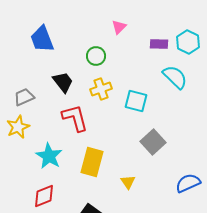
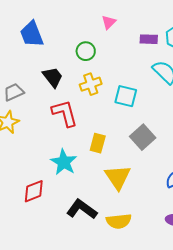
cyan star: (49, 156) -> (64, 162), moved
yellow rectangle: (92, 162) -> (98, 143), moved, size x0.7
yellow triangle: (128, 182) -> (118, 177), size x1.8

